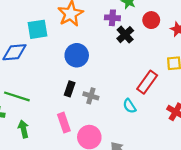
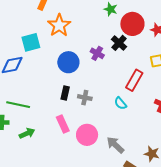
purple cross: (112, 18) -> (97, 53), moved, turned 32
red circle: (151, 20) -> (132, 24), size x1.5
black cross: (125, 35) -> (119, 43), moved
green arrow: (23, 129) -> (27, 133), turned 84

